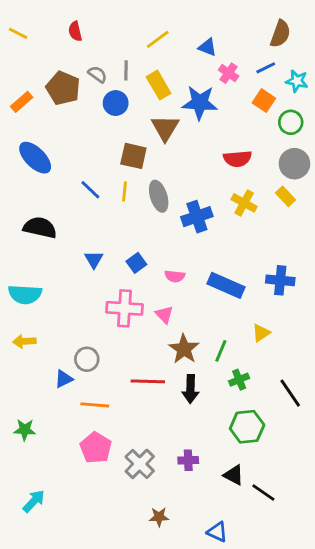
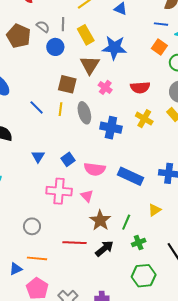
blue line: (266, 68) -> (161, 24), turned 32
pink cross: (229, 73) -> (105, 87), moved
blue cross: (197, 217) -> (111, 128), turned 30
pink semicircle: (175, 276) -> (95, 169), size x1.5
blue triangle: (64, 379) -> (16, 269), moved
black arrow: (191, 389) -> (104, 248), turned -132

